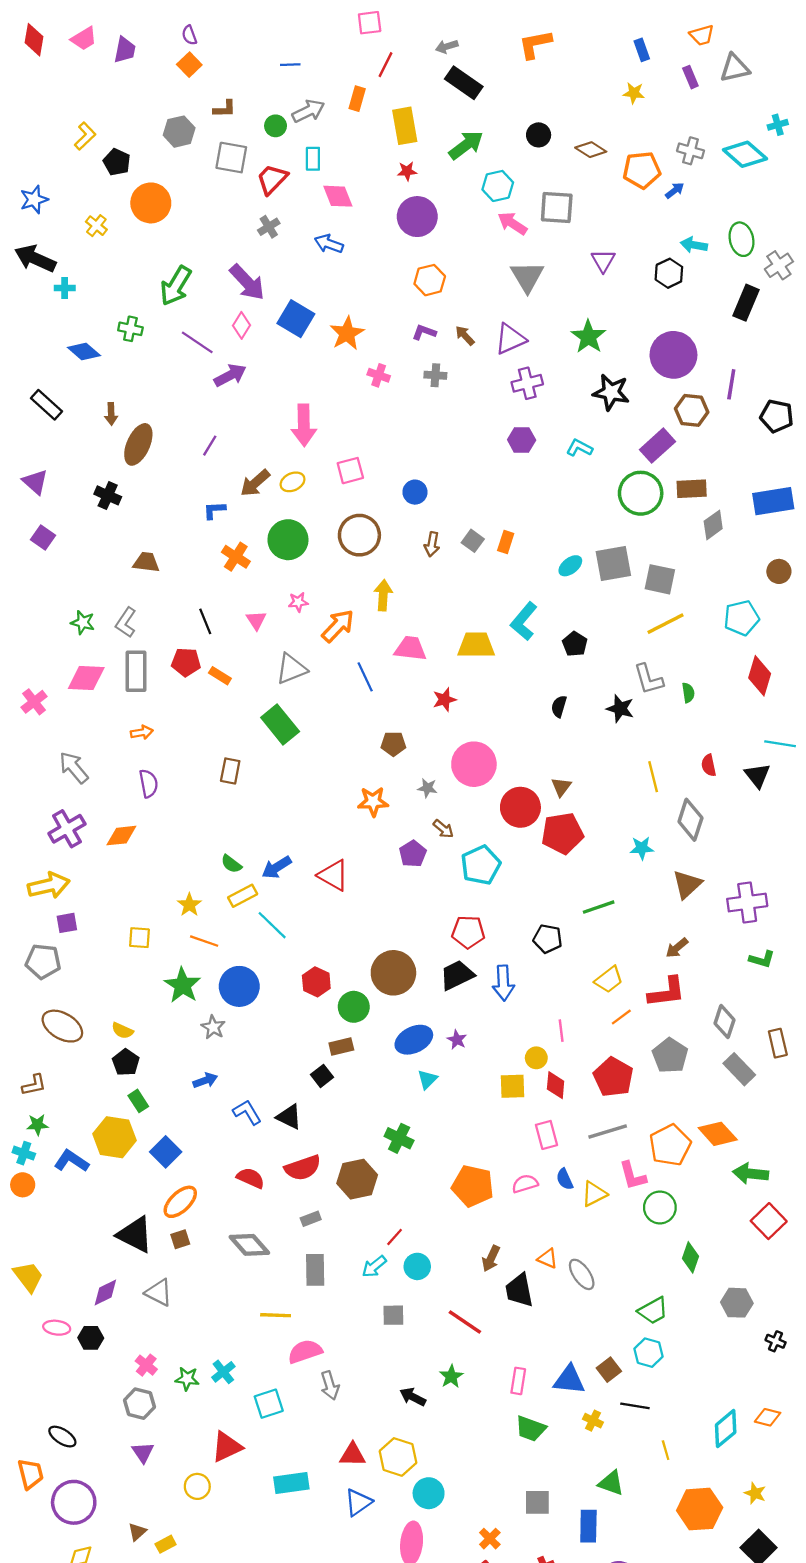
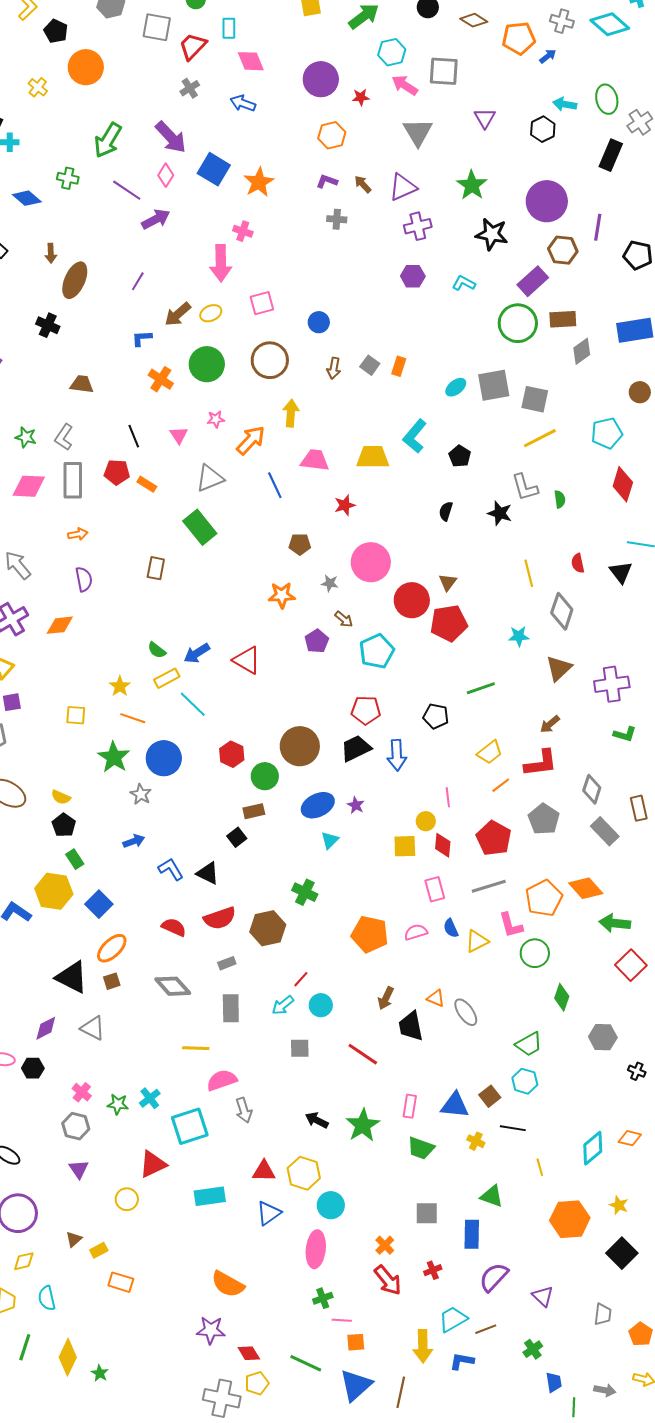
red star: (407, 171) -> (361, 97), moved
pink cross: (379, 375) -> (243, 231), moved
green star: (451, 1376) -> (363, 1125), moved, size x1.6
cyan square: (269, 1404) -> (190, 1126), size x1.4

